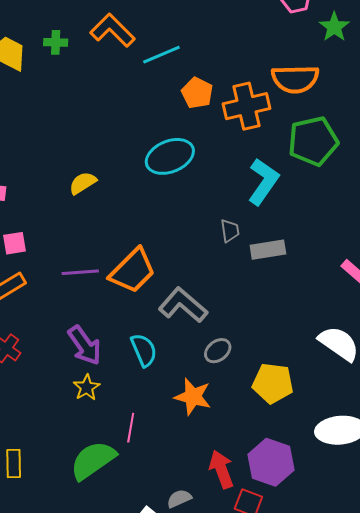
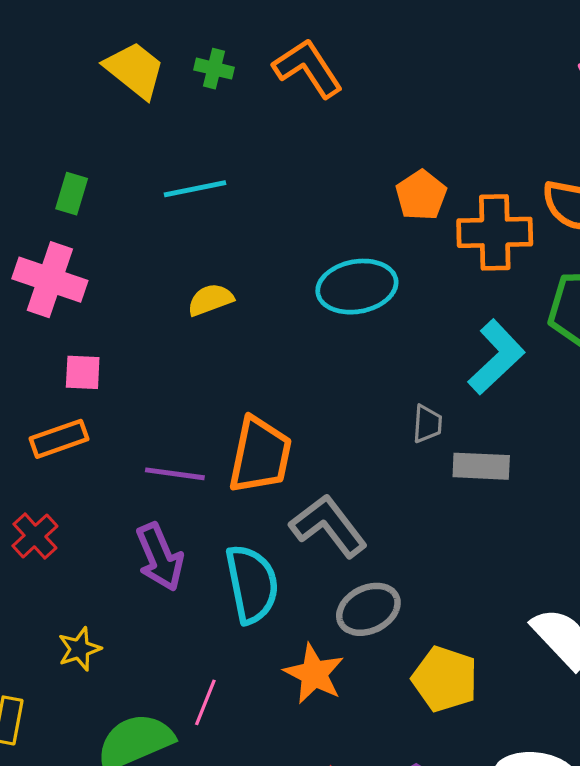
cyan line: (161, 55) -> (195, 189), moved
orange trapezoid: (133, 271) -> (260, 455), turned -45
purple line: (80, 272) -> (175, 474), moved
cyan semicircle: (144, 350) -> (252, 584), size x1.4
gray ellipse: (218, 351) -> (368, 609), size x1.4
yellow star: (87, 387) -> (79, 649), moved

